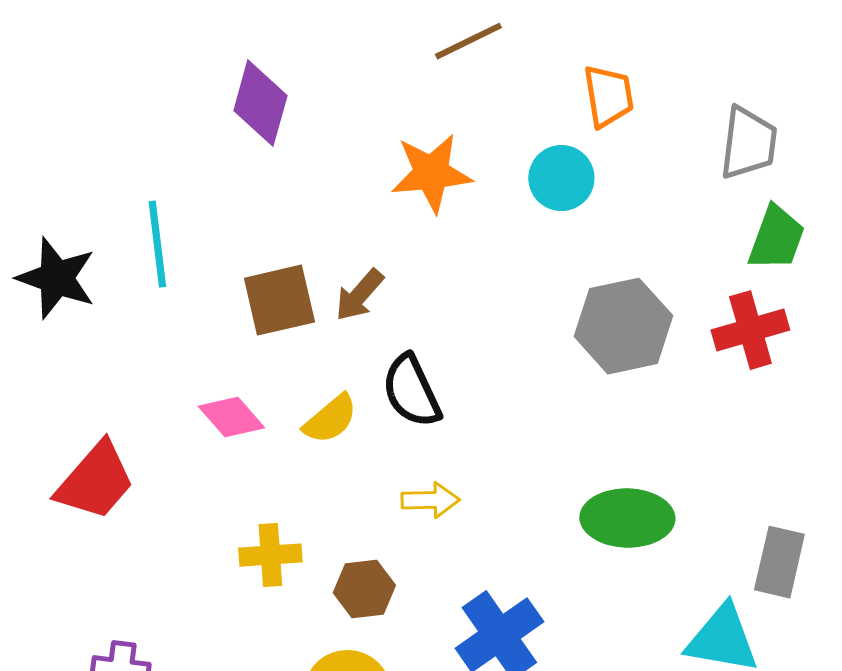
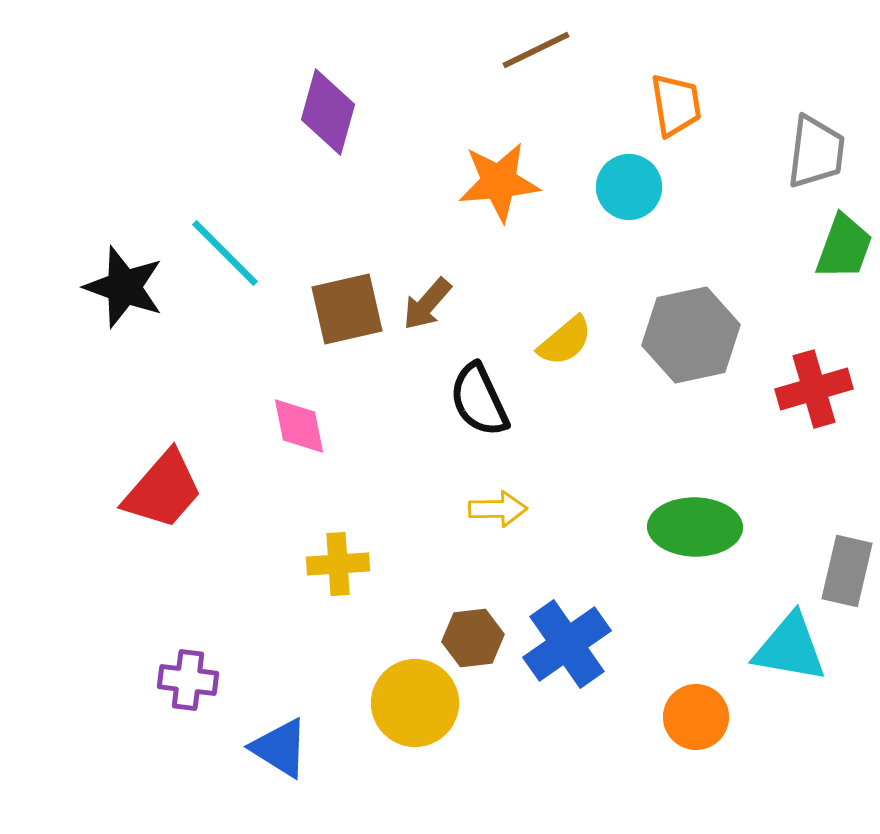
cyan line: (157, 244) -> (225, 253), turned -38
red cross: (750, 330) -> (814, 389), moved
pink diamond: (231, 417) -> (299, 426), turned 30
yellow semicircle: (330, 419) -> (565, 341), moved
brown hexagon: (364, 589) -> (473, 638), moved

